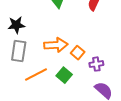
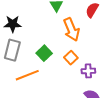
orange arrow: (56, 45) -> (71, 29), moved, turned 65
green square: (64, 75) -> (44, 53), moved

